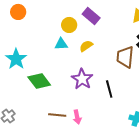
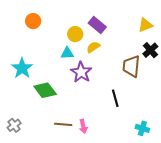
orange circle: (18, 12) -> (33, 21), moved
yellow semicircle: (86, 46) -> (93, 47), moved
purple star: (82, 79) -> (81, 72), moved

